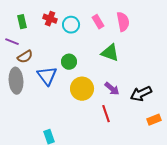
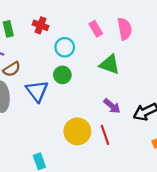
cyan circle: (71, 25) -> (65, 47), moved
yellow circle: (82, 89) -> (77, 131), moved

